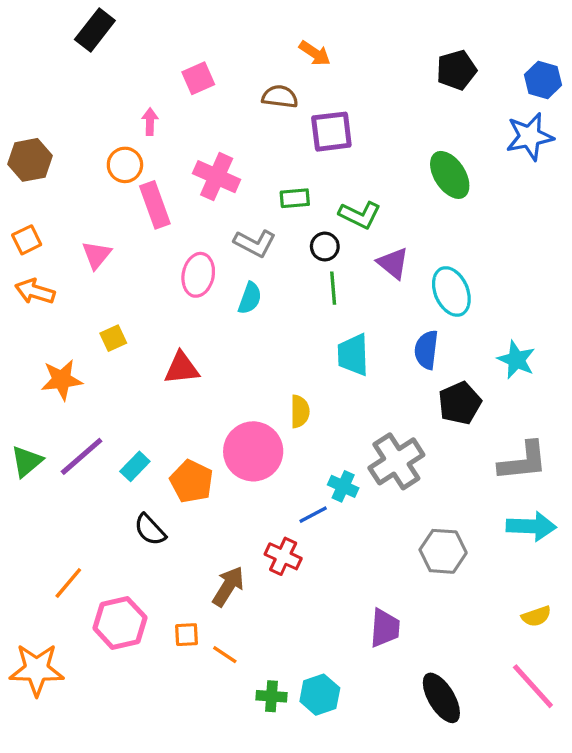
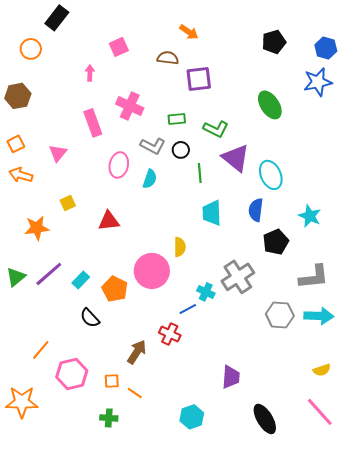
orange circle: (125, 165) -> (31, 49), moved
black circle: (325, 247) -> (181, 150), moved
purple triangle: (393, 263) -> (236, 158), size x1.4
gray hexagon: (443, 551) -> (280, 315), moved
green cross: (271, 696) -> (109, 418), moved

